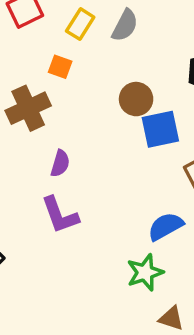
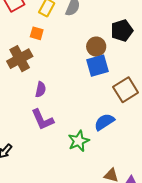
brown circle: (136, 99) -> (96, 47), moved
green star: (145, 272) -> (79, 141), moved

